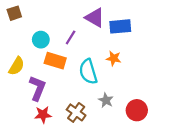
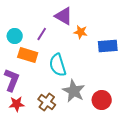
blue rectangle: (120, 26) -> (108, 46), moved
orange star: (114, 58) -> (81, 32), moved
gray star: (106, 100) -> (74, 91), size x1.6

